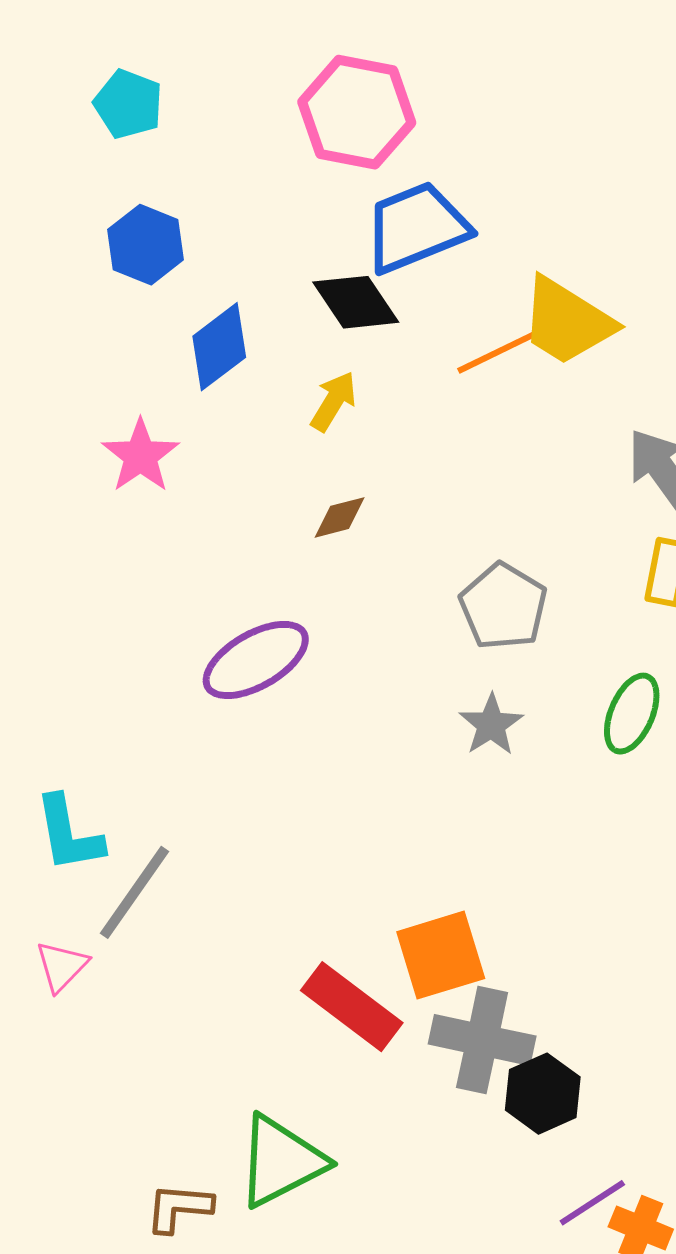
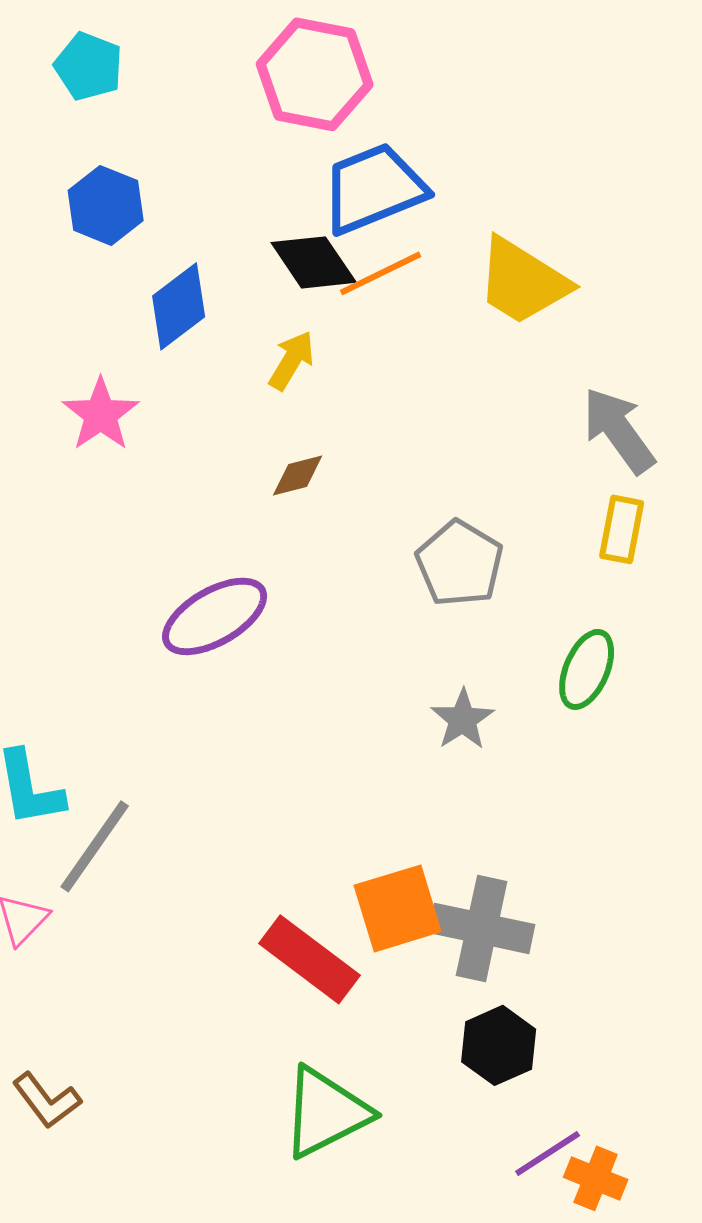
orange line: (498, 352) -> (381, 273), moved
gray star: (491, 725) -> (463, 719), moved
gray cross: (482, 1040) -> (482, 928), moved
green triangle: (281, 1161) -> (326, 1112), moved
brown L-shape: (179, 1208) -> (47, 1100), moved, turned -132

